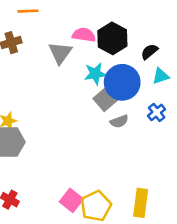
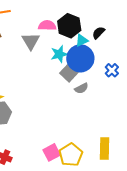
cyan triangle: (161, 76) -> (82, 40), moved
blue cross: (157, 112) -> (112, 70), moved
pink square: (71, 200) -> (52, 152), turned 30

